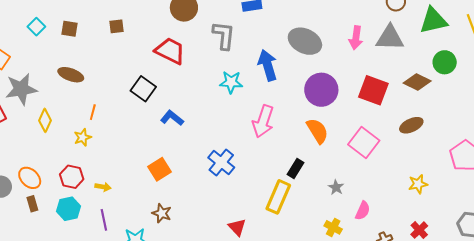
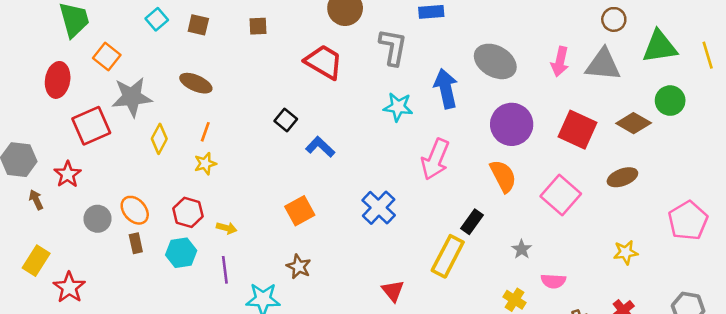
black square: (143, 89) -> (286, 120), moved, size x0.7
orange line: (93, 112) -> (205, 132), moved
pink semicircle: (363, 211) -> (553, 281), turned 66

